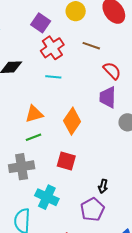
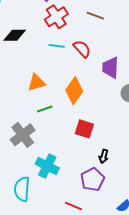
red semicircle: (112, 71) -> (82, 49), moved
green line: (34, 137) -> (45, 109), moved
red square: (66, 161) -> (84, 129), moved
gray cross: (22, 167) -> (23, 135), turned -30

